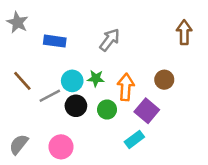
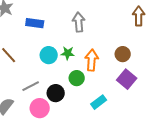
gray arrow: (110, 40) -> (79, 22), turned -42
gray line: (50, 96) -> (31, 86), moved
black circle: (76, 106) -> (56, 93), moved
purple square: (147, 111) -> (127, 79), moved

